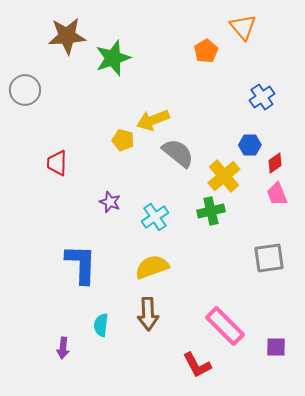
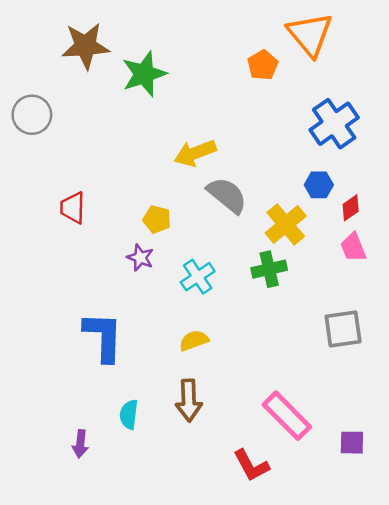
orange triangle: (243, 27) -> (310, 34), size x1.4
blue cross: (262, 97) -> (334, 124), size x1.5
yellow pentagon: (123, 140) -> (157, 219), moved
yellow semicircle: (152, 267) -> (194, 340), size x0.7

